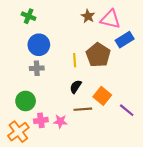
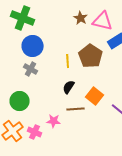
green cross: (29, 16) -> (23, 18), size x1.6
gray cross: (37, 68) -> (31, 69), turned 32
pink cross: (41, 120) -> (35, 132), moved, turned 32

